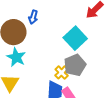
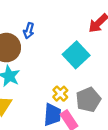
gray pentagon: (75, 65) -> (88, 100), moved

